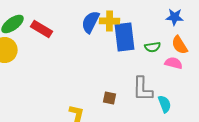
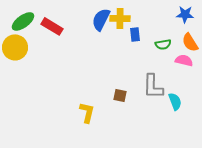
blue rectangle: (125, 37) -> (135, 34), size x0.5

